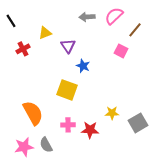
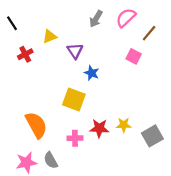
gray arrow: (87, 17) -> (96, 19), turned -56
red star: (90, 130) -> (99, 128), moved

